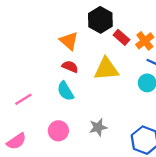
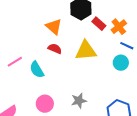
cyan semicircle: (65, 91) -> (37, 70), moved
pink line: (23, 99) -> (15, 62), moved

